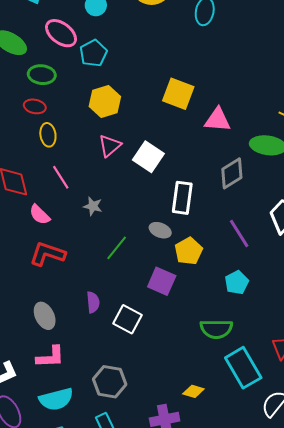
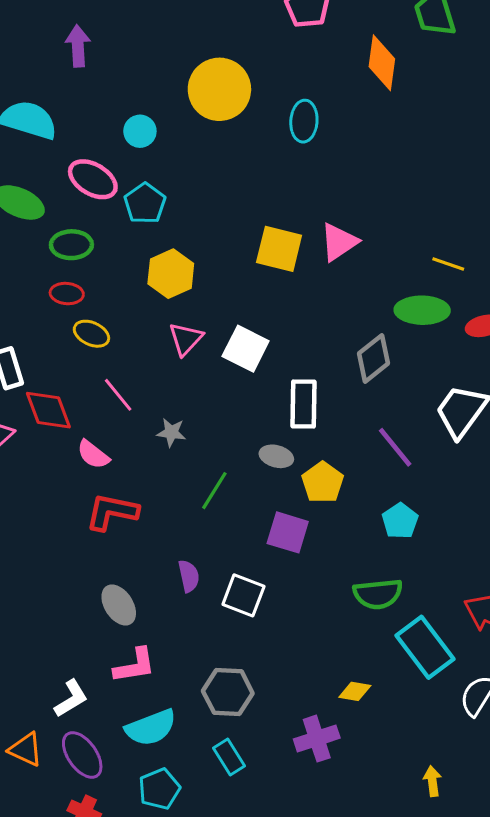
pink triangle: (217, 120) -> (339, 242), moved, turned -32
yellow ellipse: (48, 135) -> (91, 334), turned -50

